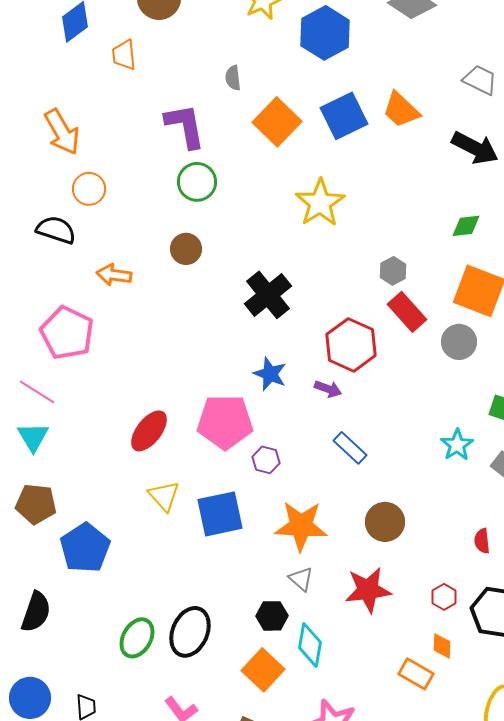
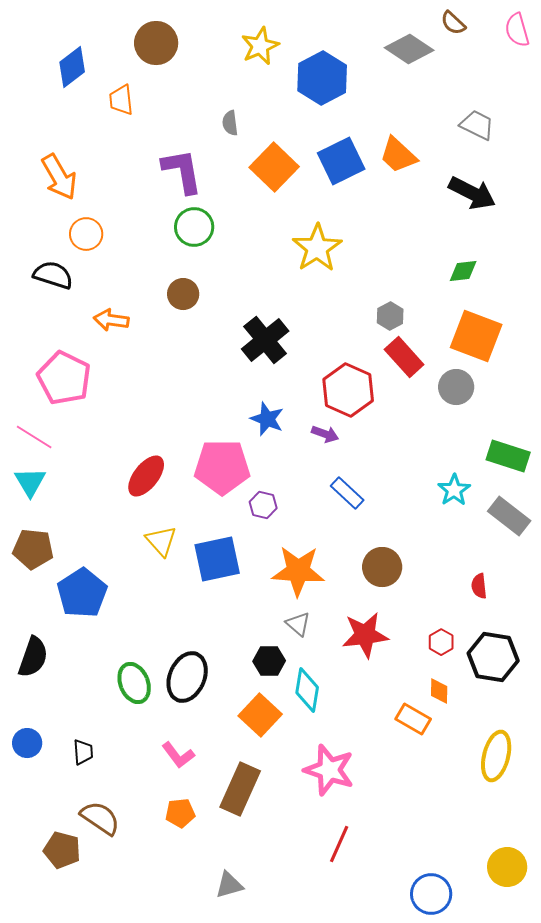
green ellipse: (137, 638) -> (134, 683), turned -51
blue circle: (30, 698) -> (27, 743), size x0.7

